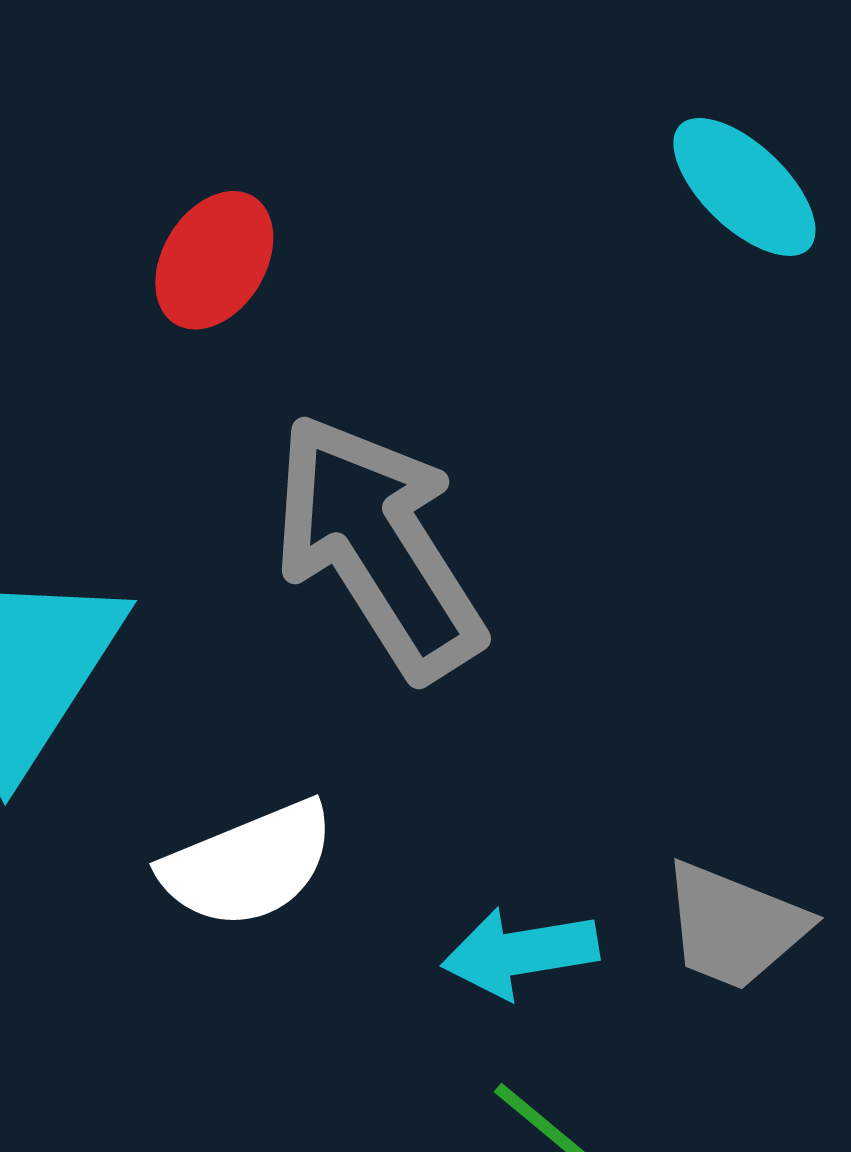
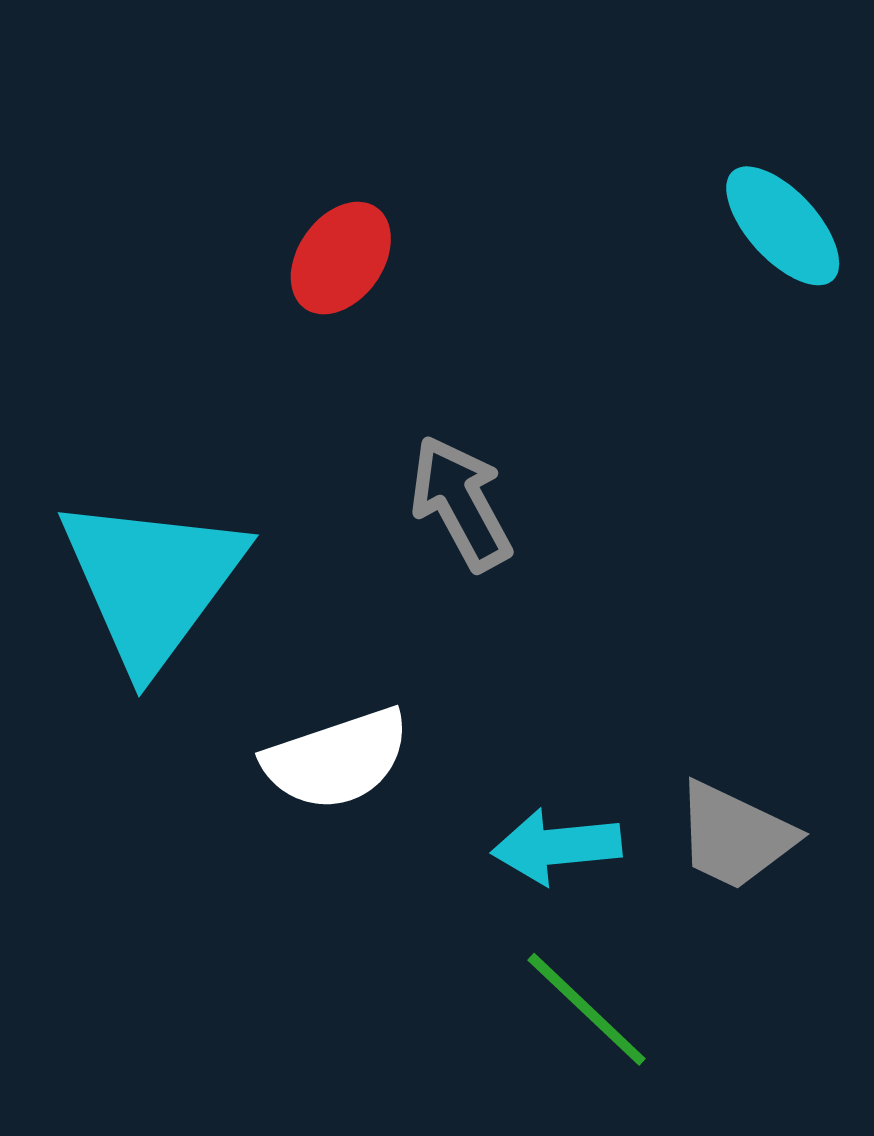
gray arrow: (378, 546) -> (461, 503), size x0.6

